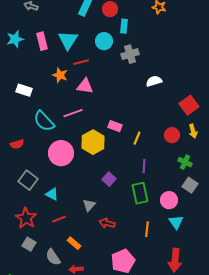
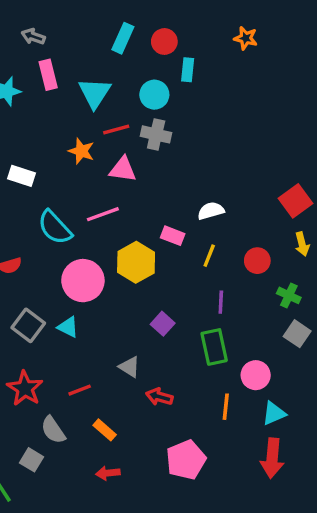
pink rectangle: (42, 41) -> (48, 75), moved
gray cross: (130, 54) -> (156, 134), moved, turned 30
white semicircle: (154, 81) -> (211, 211), moved
red circle: (172, 135) -> (257, 261), moved
cyan triangle: (52, 194) -> (68, 327), moved
pink circle: (169, 200) -> (256, 375), moved
gray triangle: (89, 205) -> (129, 367), turned -40
cyan triangle: (176, 222) -> (274, 413), moved, turned 42
gray square: (29, 244) -> (32, 460), moved
gray semicircle: (53, 257) -> (53, 430), moved

